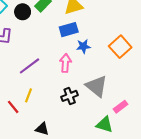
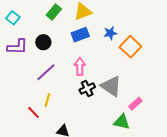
black circle: (23, 12) -> (43, 42), moved
blue star: (83, 46) -> (110, 33), moved
black cross: (70, 96) -> (87, 88), moved

